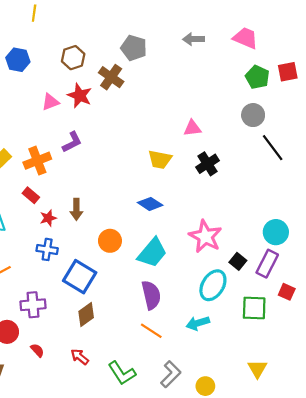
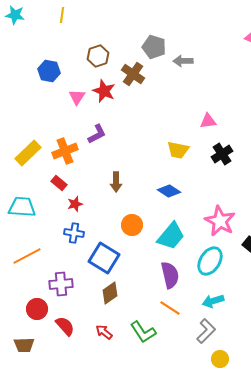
gray arrow: (193, 39) -> (183, 61), moved
blue hexagon: (18, 60) -> (49, 71), moved
pink triangle: (50, 102) -> (77, 97), turned -36
brown arrow: (76, 209) -> (116, 182), moved
cyan ellipse: (213, 285) -> (210, 261), moved
red semicircle: (37, 350) -> (65, 326), size x1.5
green L-shape: (122, 373) -> (143, 332), moved
gray L-shape: (171, 374) -> (206, 331), moved

